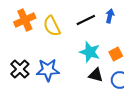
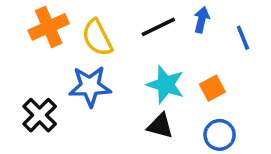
blue star: (48, 70) -> (90, 86), moved
black triangle: (96, 75) -> (160, 126), moved

